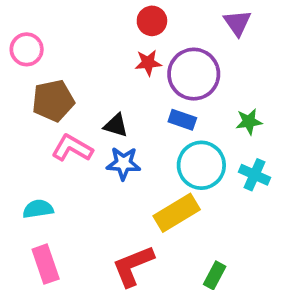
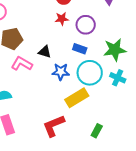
purple circle: (194, 74) -> (86, 25), size x0.7
green star: (249, 122) -> (115, 50), size x1.6
blue star: (123, 163) -> (61, 72), moved

